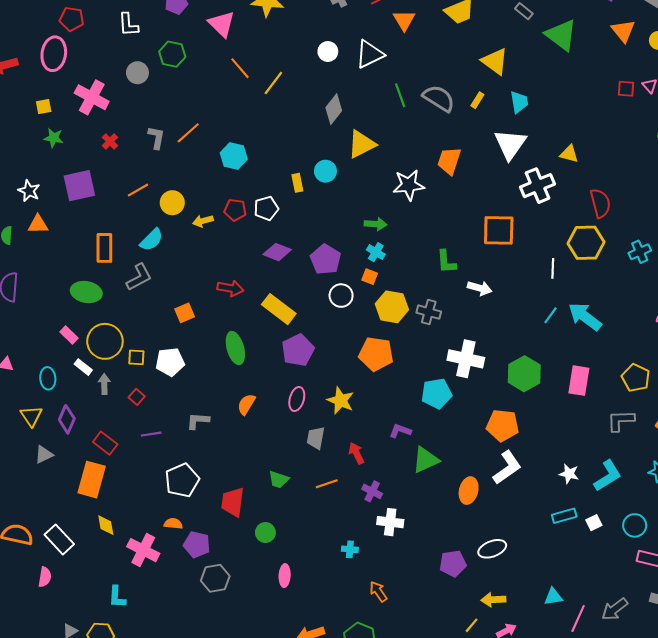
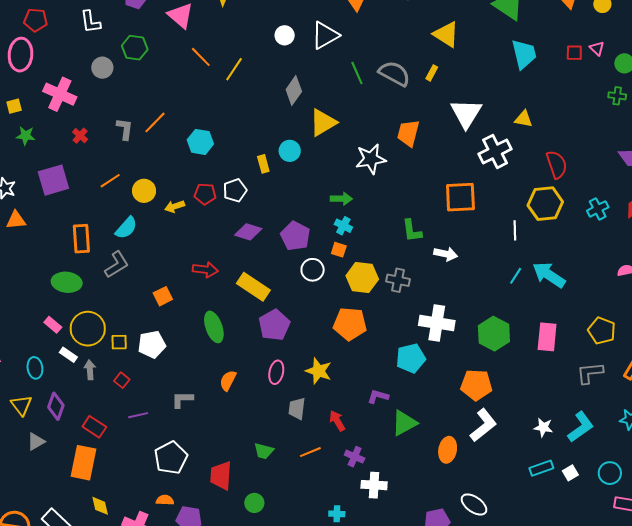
cyan trapezoid: (519, 102) -> (524, 54), moved, size x1.4
white ellipse: (492, 549) -> (474, 504), turned 60

